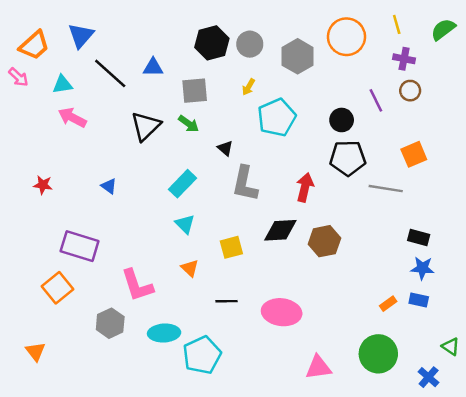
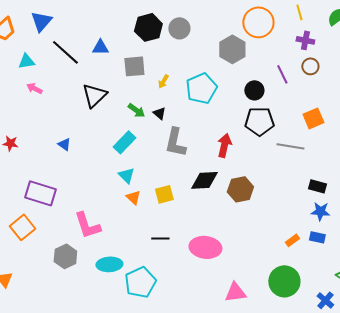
gray hexagon: (298, 56) -> (232, 49), moved
yellow arrow: (249, 87) -> (163, 81), moved
pink arrow: (72, 118) -> (34, 88), size x0.7
green arrow: (189, 124) -> (136, 110), moved
orange triangle: (190, 268) -> (133, 197), moved

